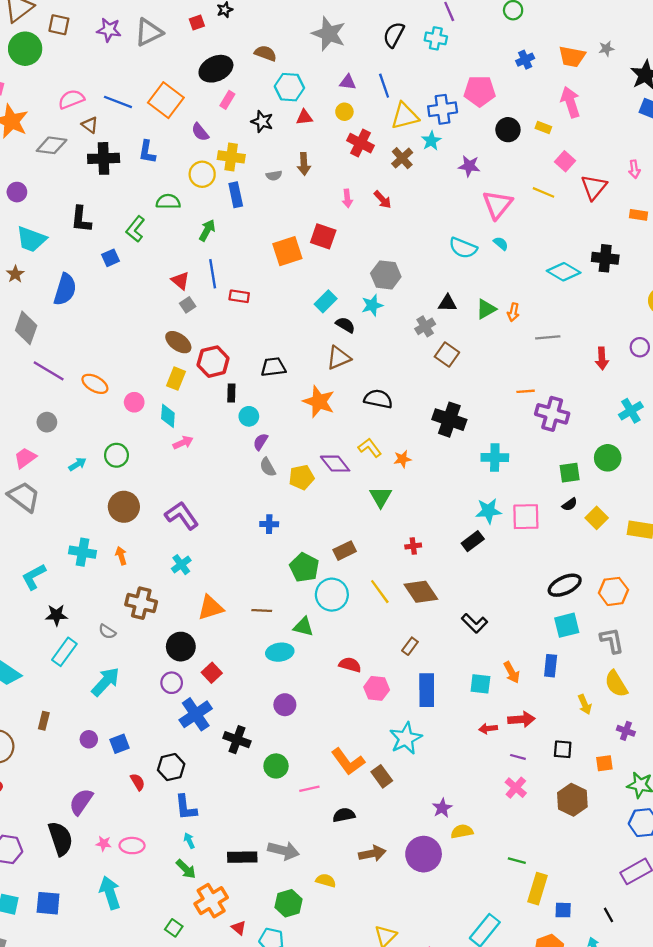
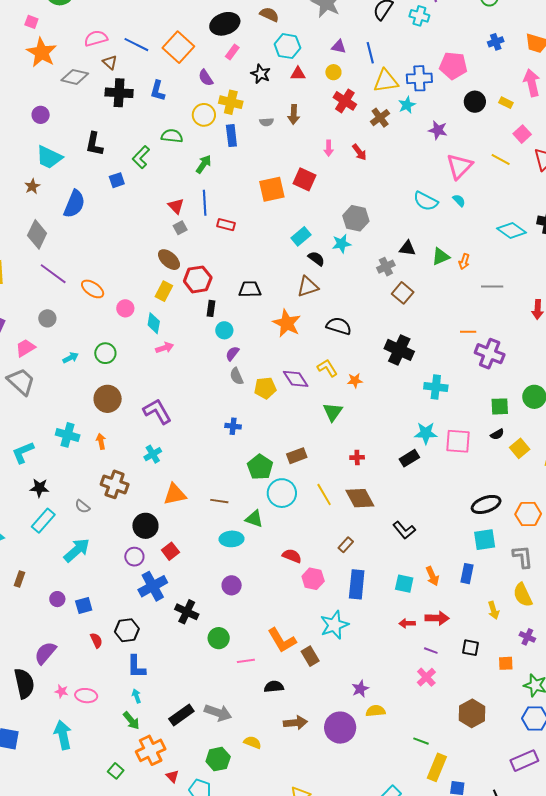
brown hexagon: (572, 800) -> (472, 713), moved
black rectangle: (242, 857) -> (181, 715), turned -40

